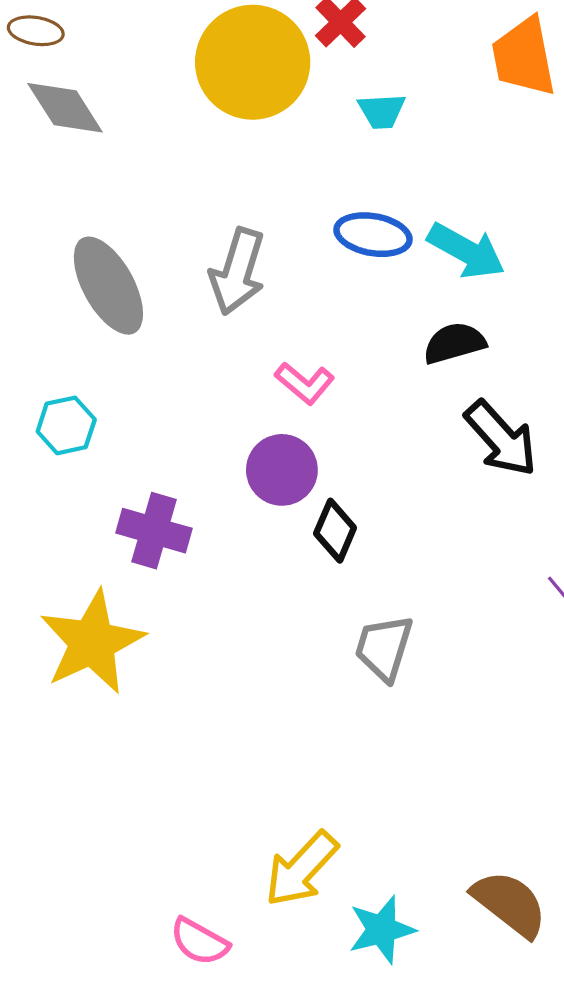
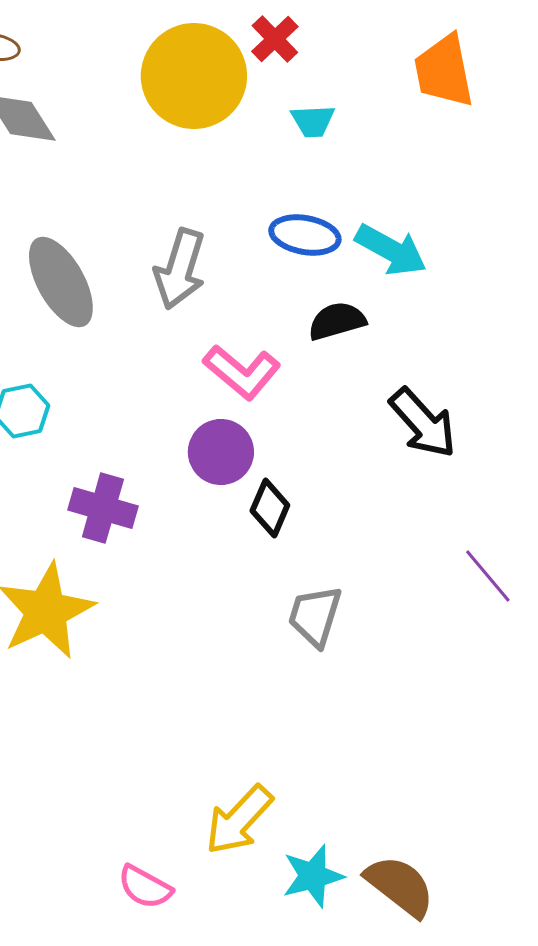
black semicircle: (454, 343) -> (337, 321), moved
pink L-shape: (305, 383) -> (242, 372), size x1.4
brown semicircle: (510, 904) -> (400, 886), moved

